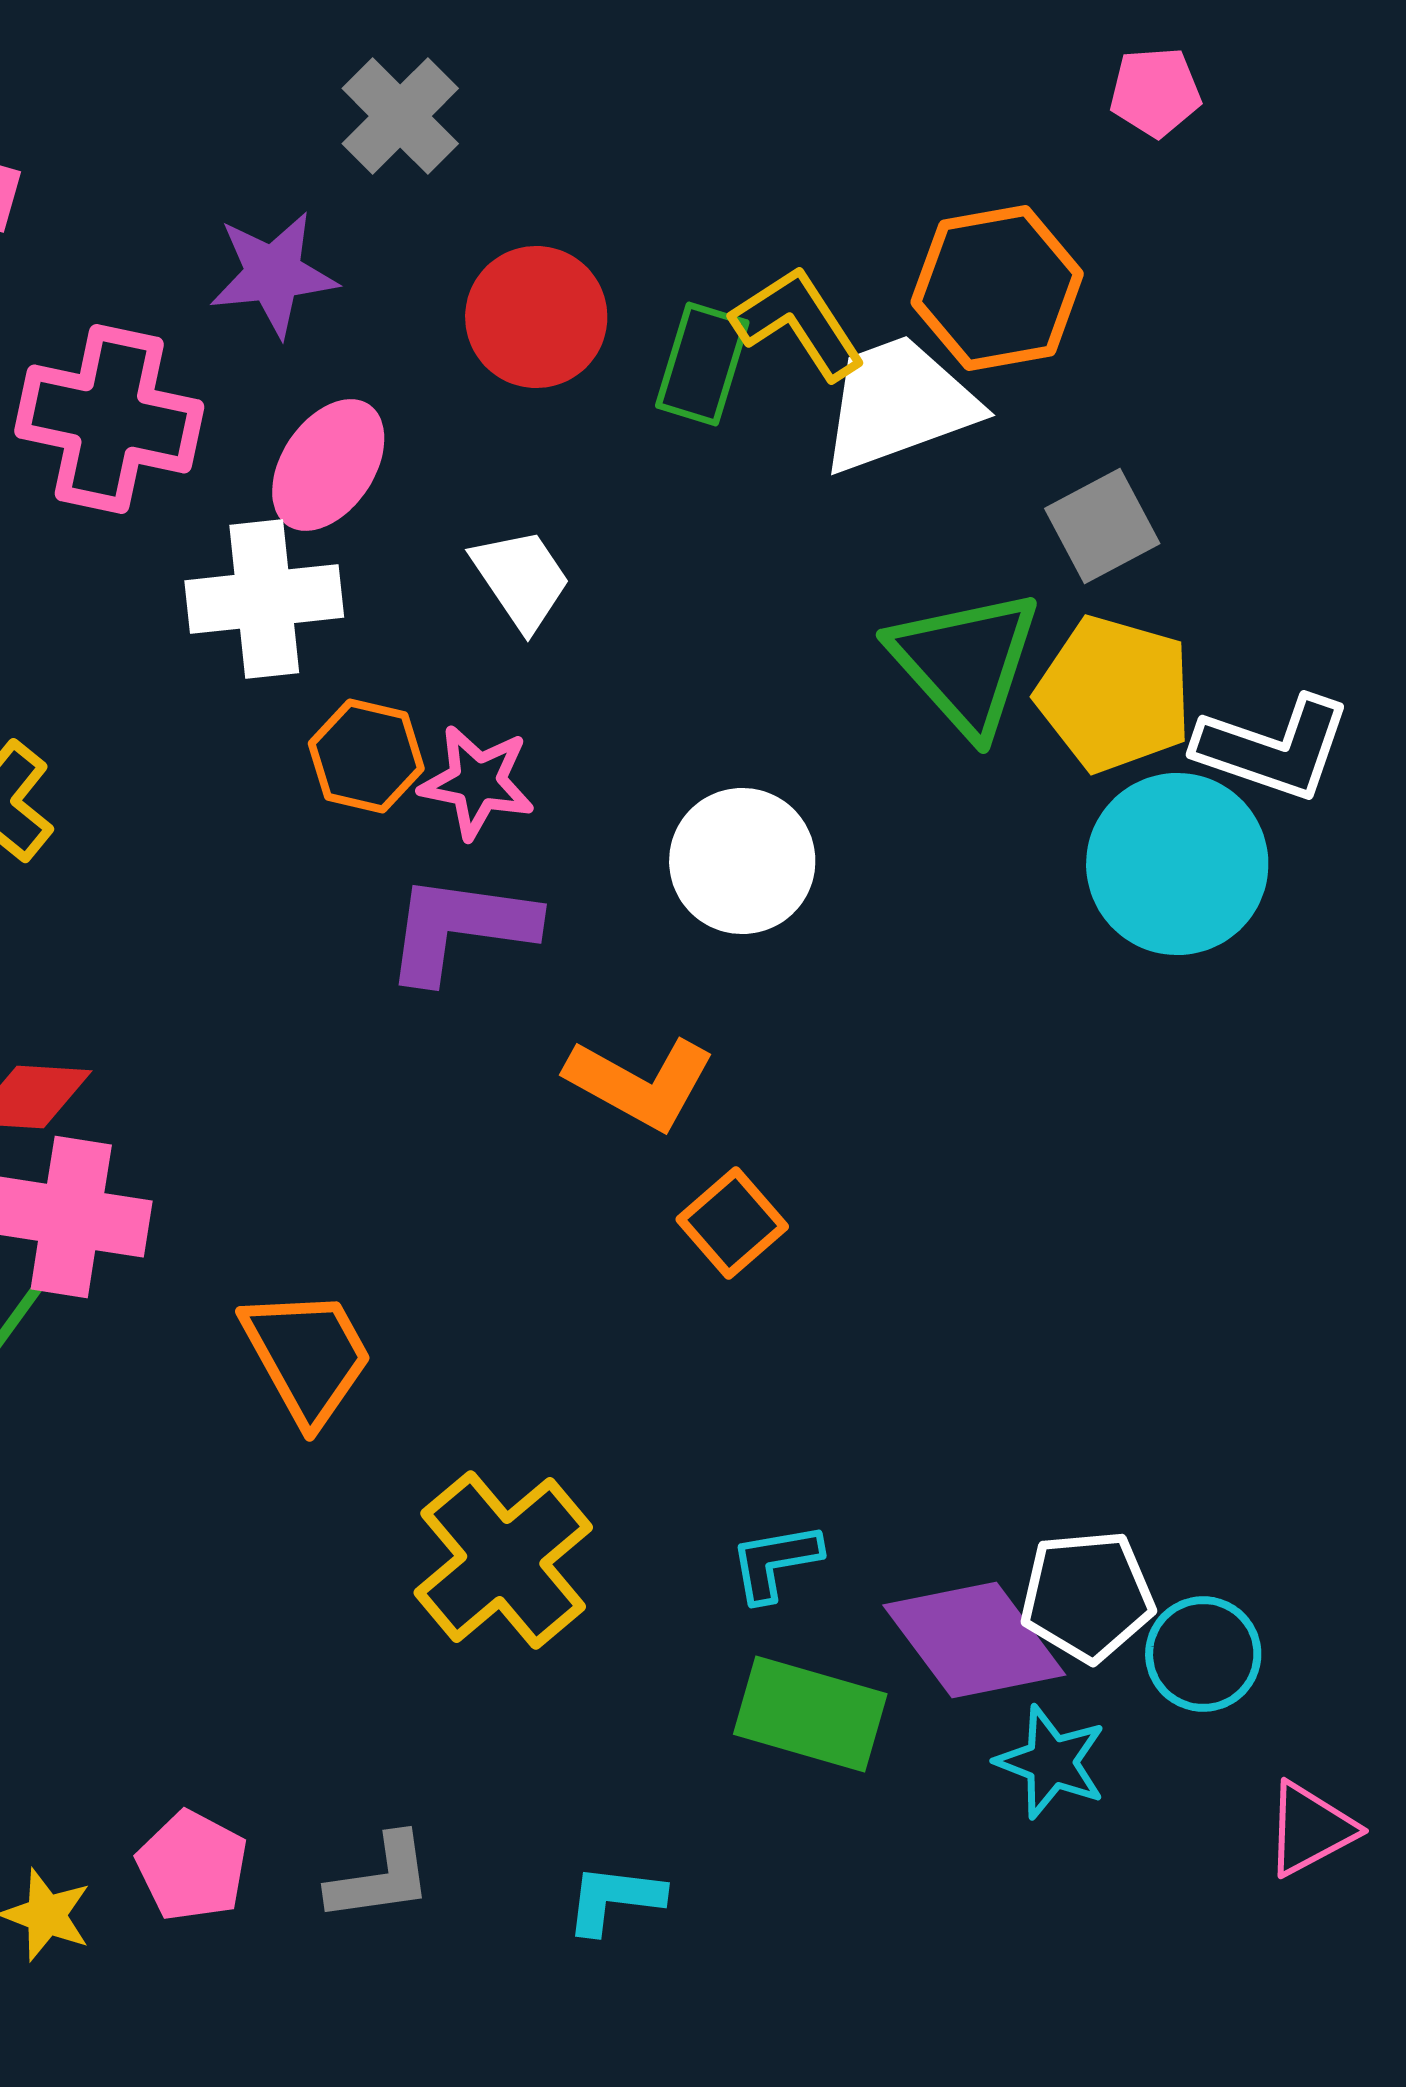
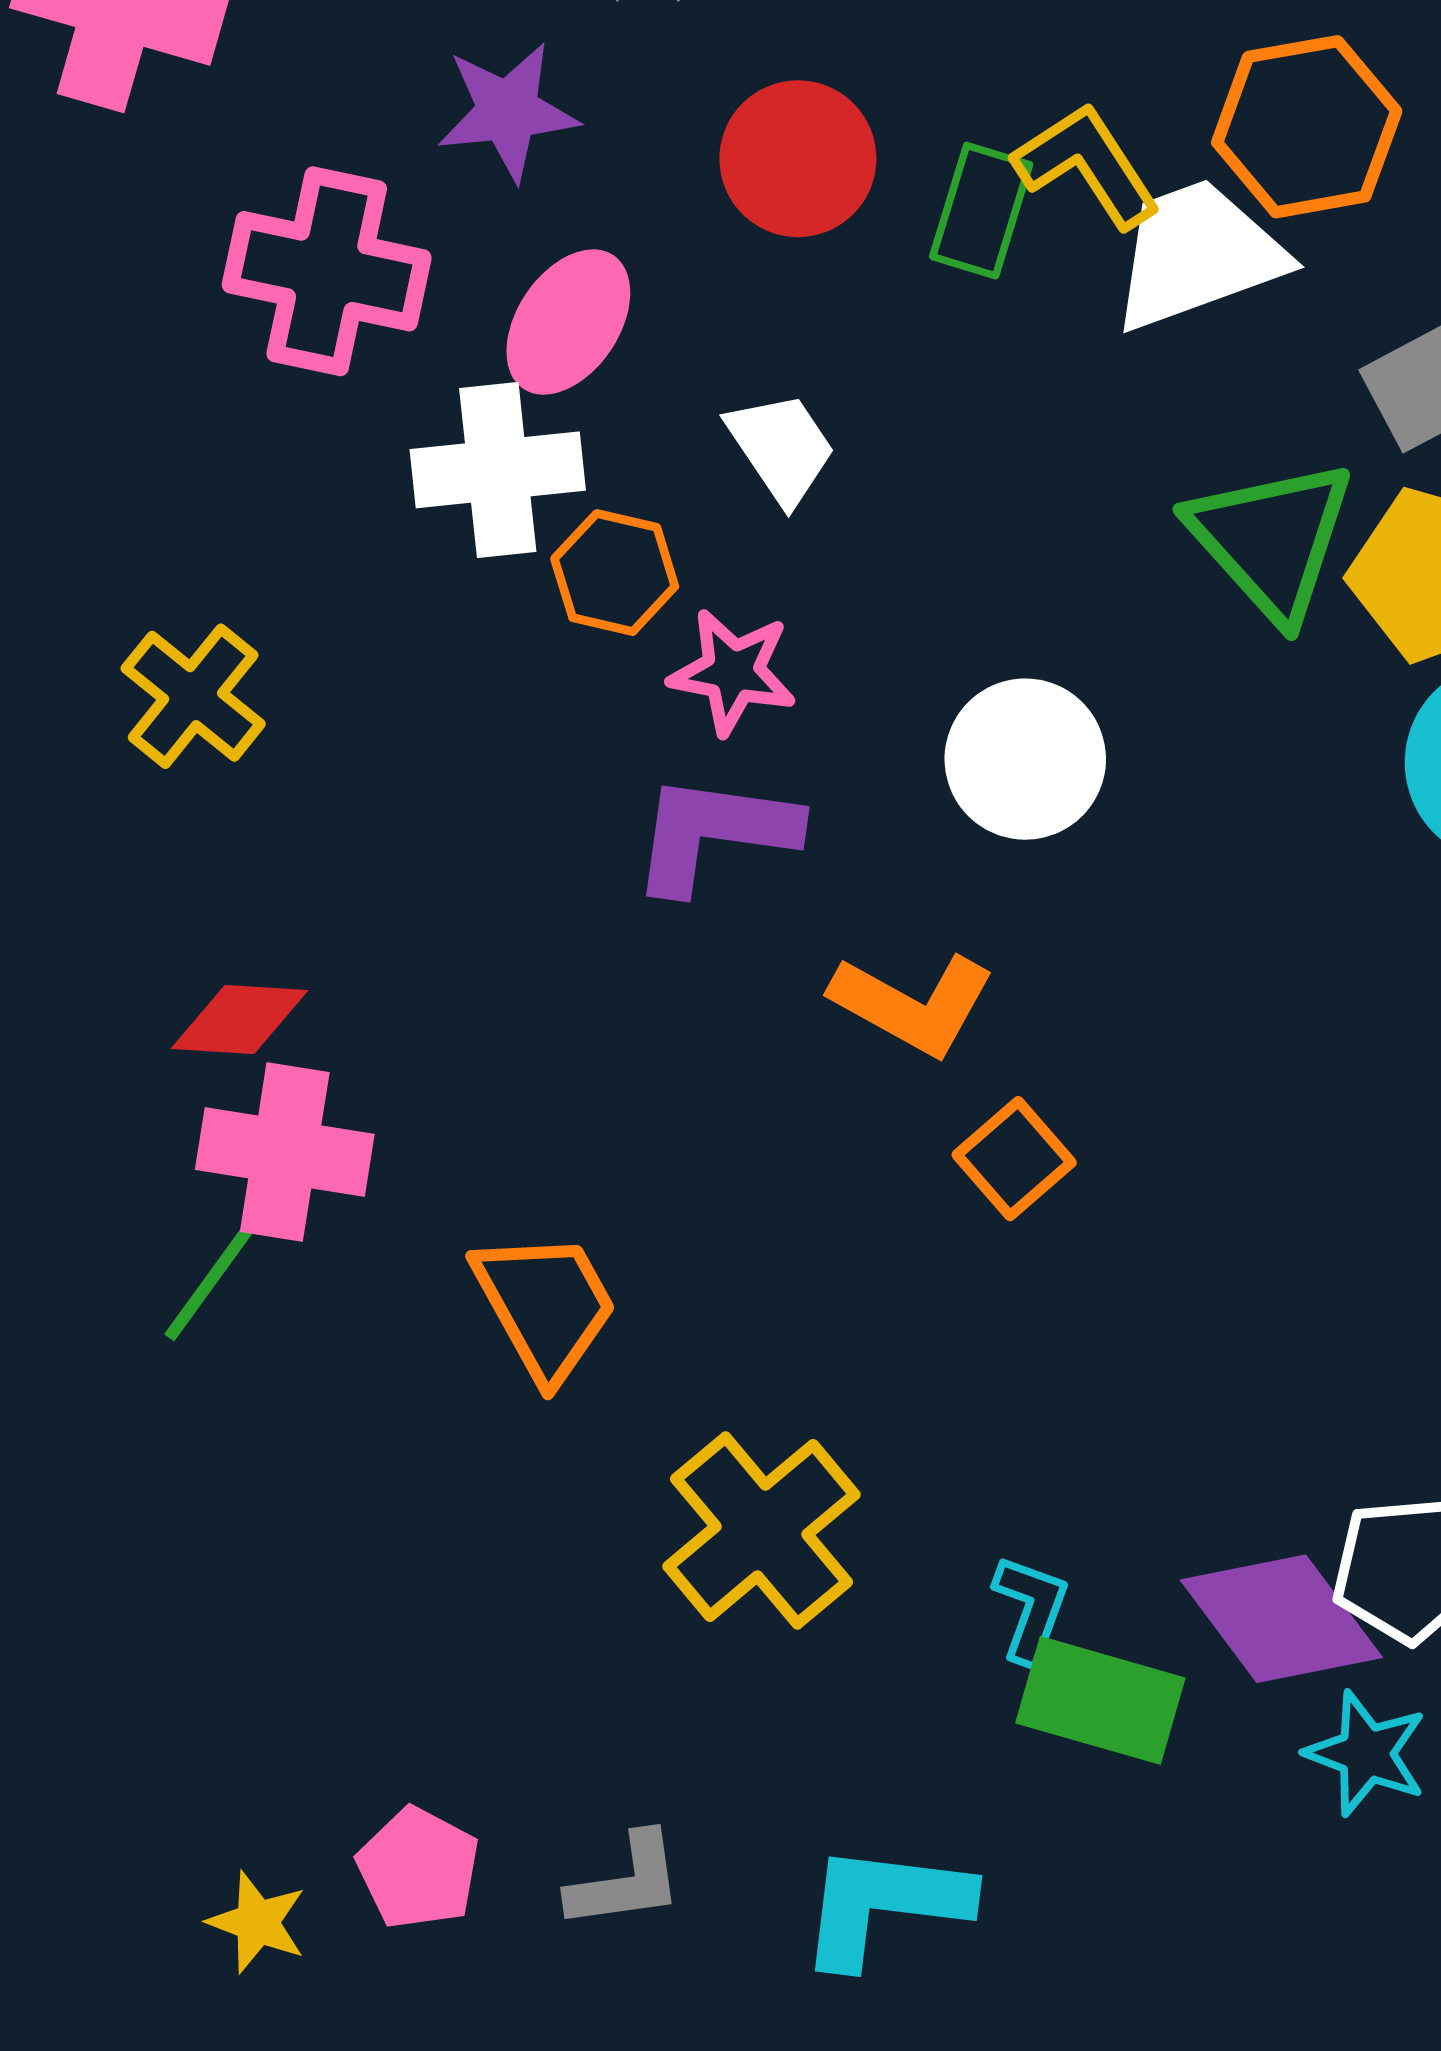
orange hexagon: (366, 756) -> (615, 573), moved
cyan L-shape: (775, 1562) -> (1031, 1609), moved, turned 120
cyan L-shape: (614, 1899) -> (884, 1905), size x1.6

